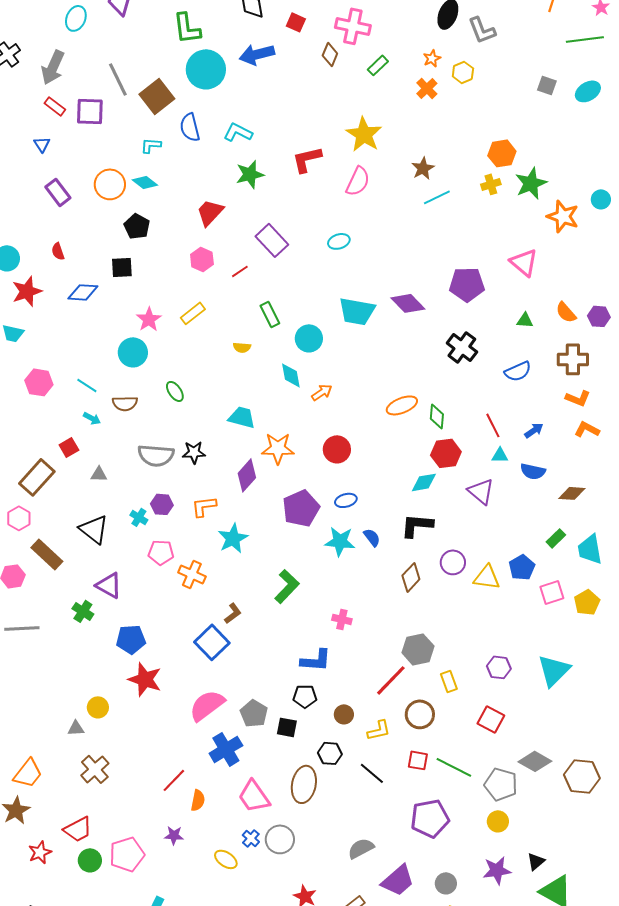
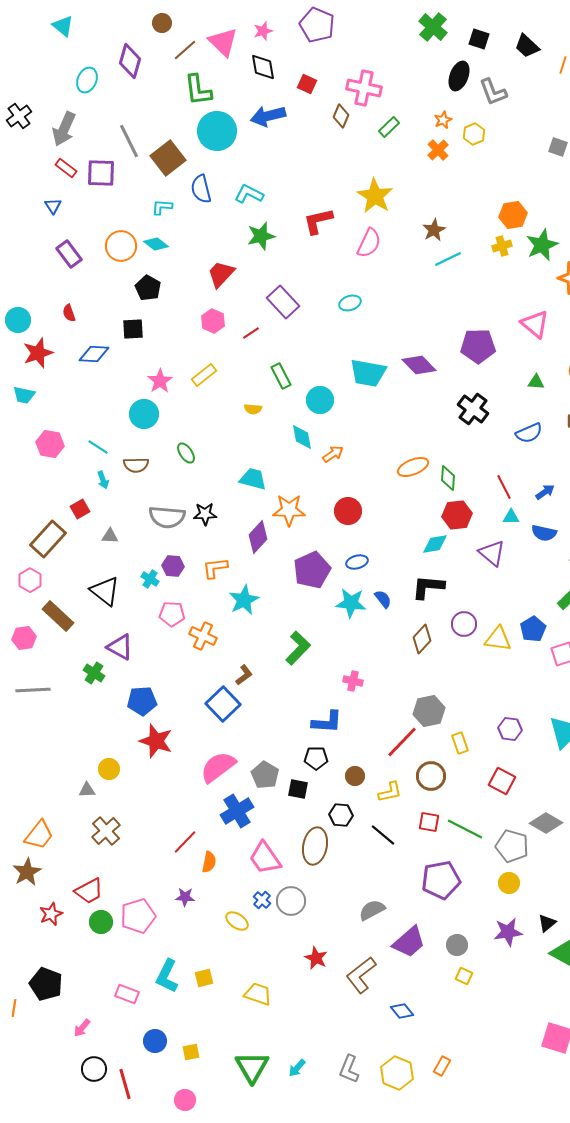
cyan arrow: (92, 418) -> (103, 480), turned 42

